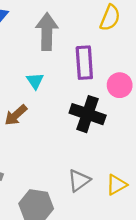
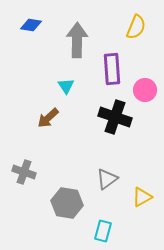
yellow triangle: (116, 185) -> (142, 197), moved

